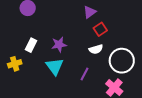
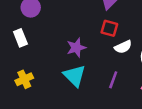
red square: (100, 29) -> (109, 28), moved, turned -32
white rectangle: (31, 45) -> (20, 38), moved, turned -40

